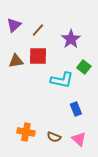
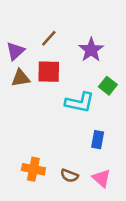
purple triangle: (14, 25) -> (15, 51), moved
blue rectangle: (76, 109) -> (98, 140), turned 32

